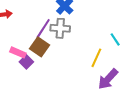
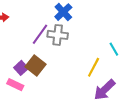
brown square: (39, 47) -> (36, 66), moved
pink rectangle: (18, 52) -> (15, 85), moved

